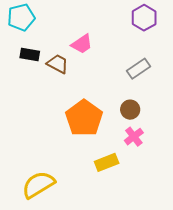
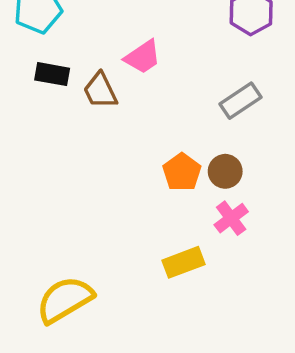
brown trapezoid: (58, 64) -> (100, 91), turned -145
orange pentagon: (84, 118) -> (182, 172), moved, size x0.6

